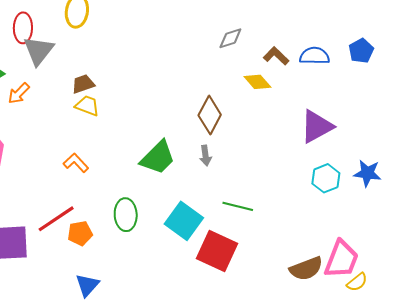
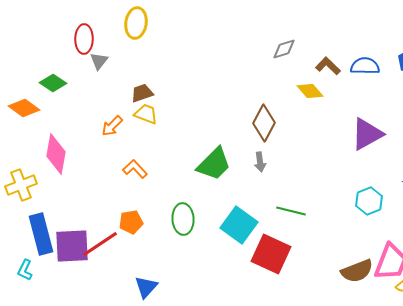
gray triangle: (39, 51) -> (99, 61), size x0.6
orange arrow: (19, 93) -> (112, 126), moved
cyan hexagon: (326, 178) -> (369, 201), moved
red line: (56, 219) -> (100, 244), moved
orange pentagon: (80, 233) -> (131, 222), moved

